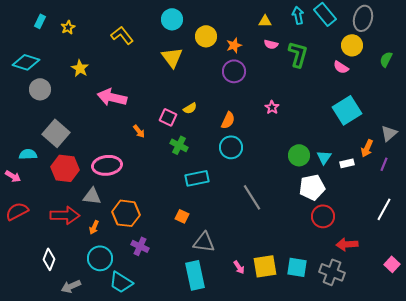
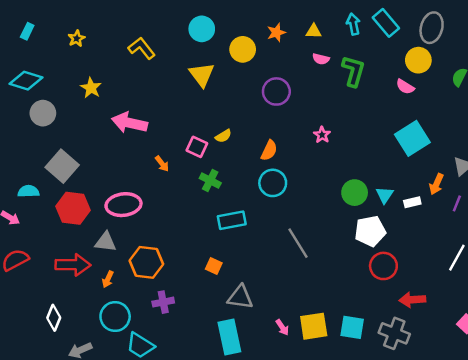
cyan rectangle: (40, 21) -> (27, 31), moved
orange star: (234, 45) -> (276, 32), moved
purple cross: (140, 246) -> (163, 302), turned -36

